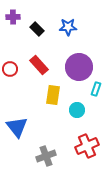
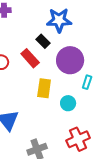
blue star: (68, 27) -> (59, 20), size x1.4
black rectangle: (37, 29) -> (43, 41), moved

